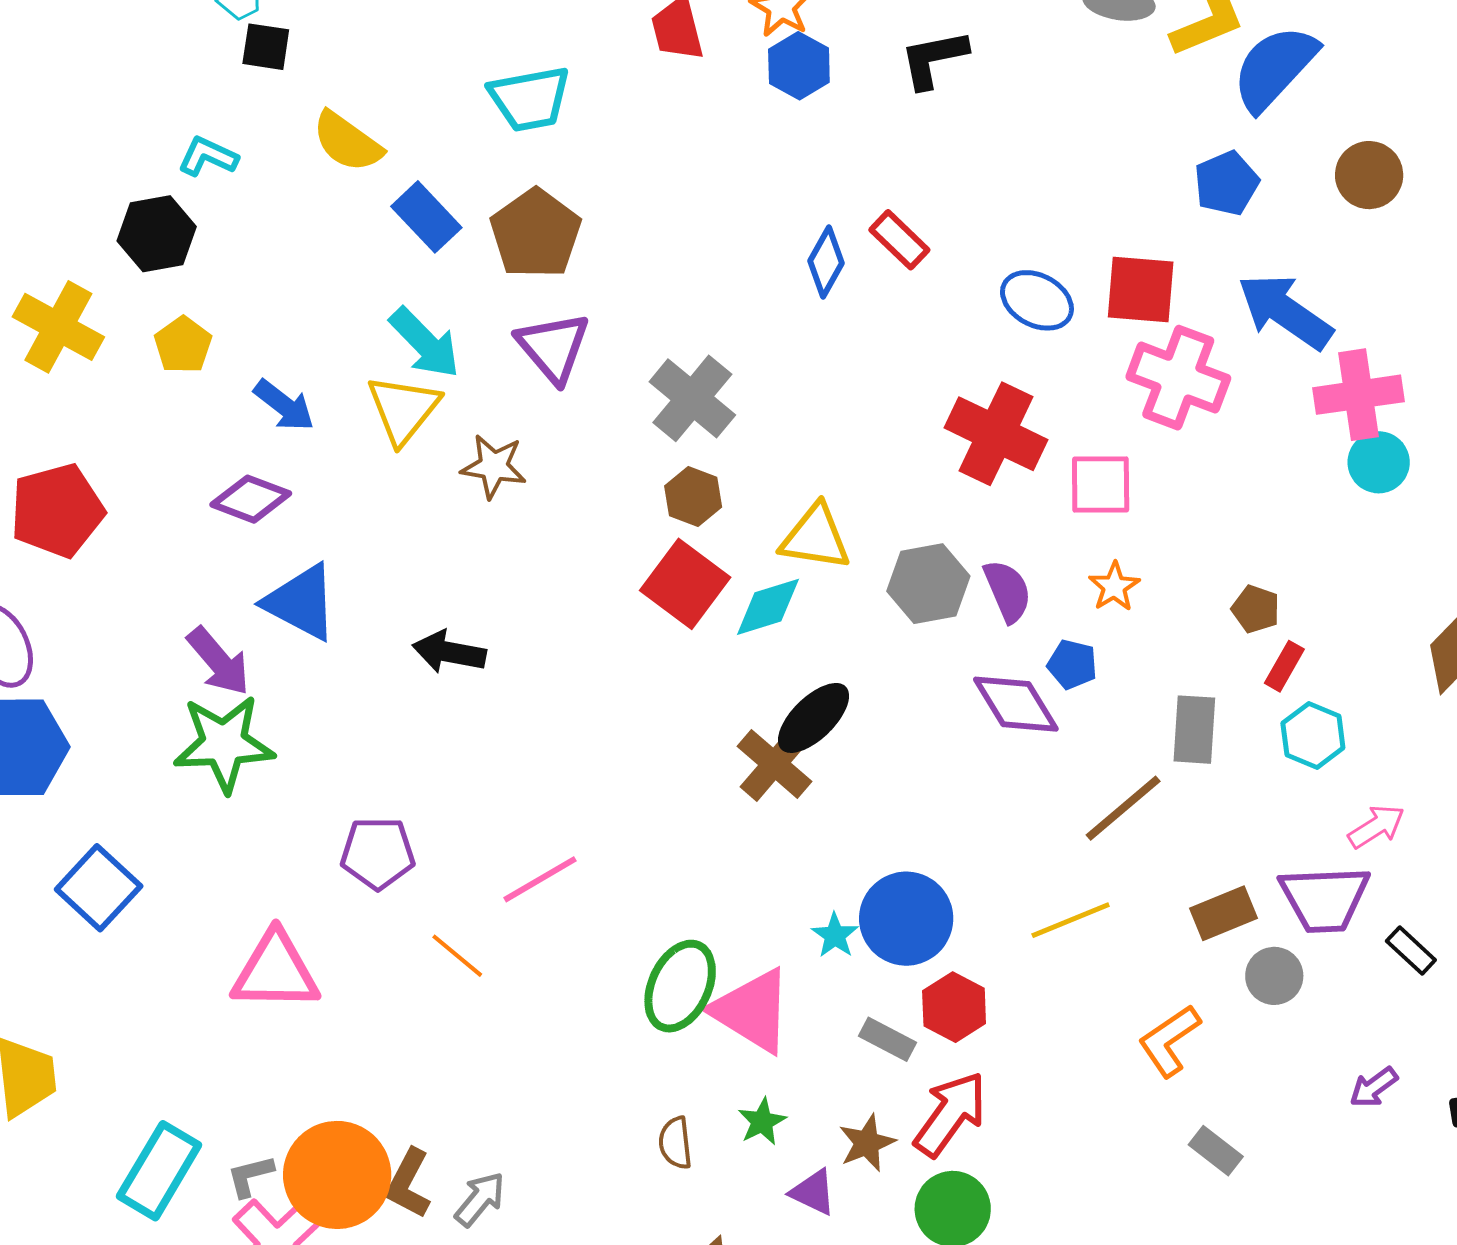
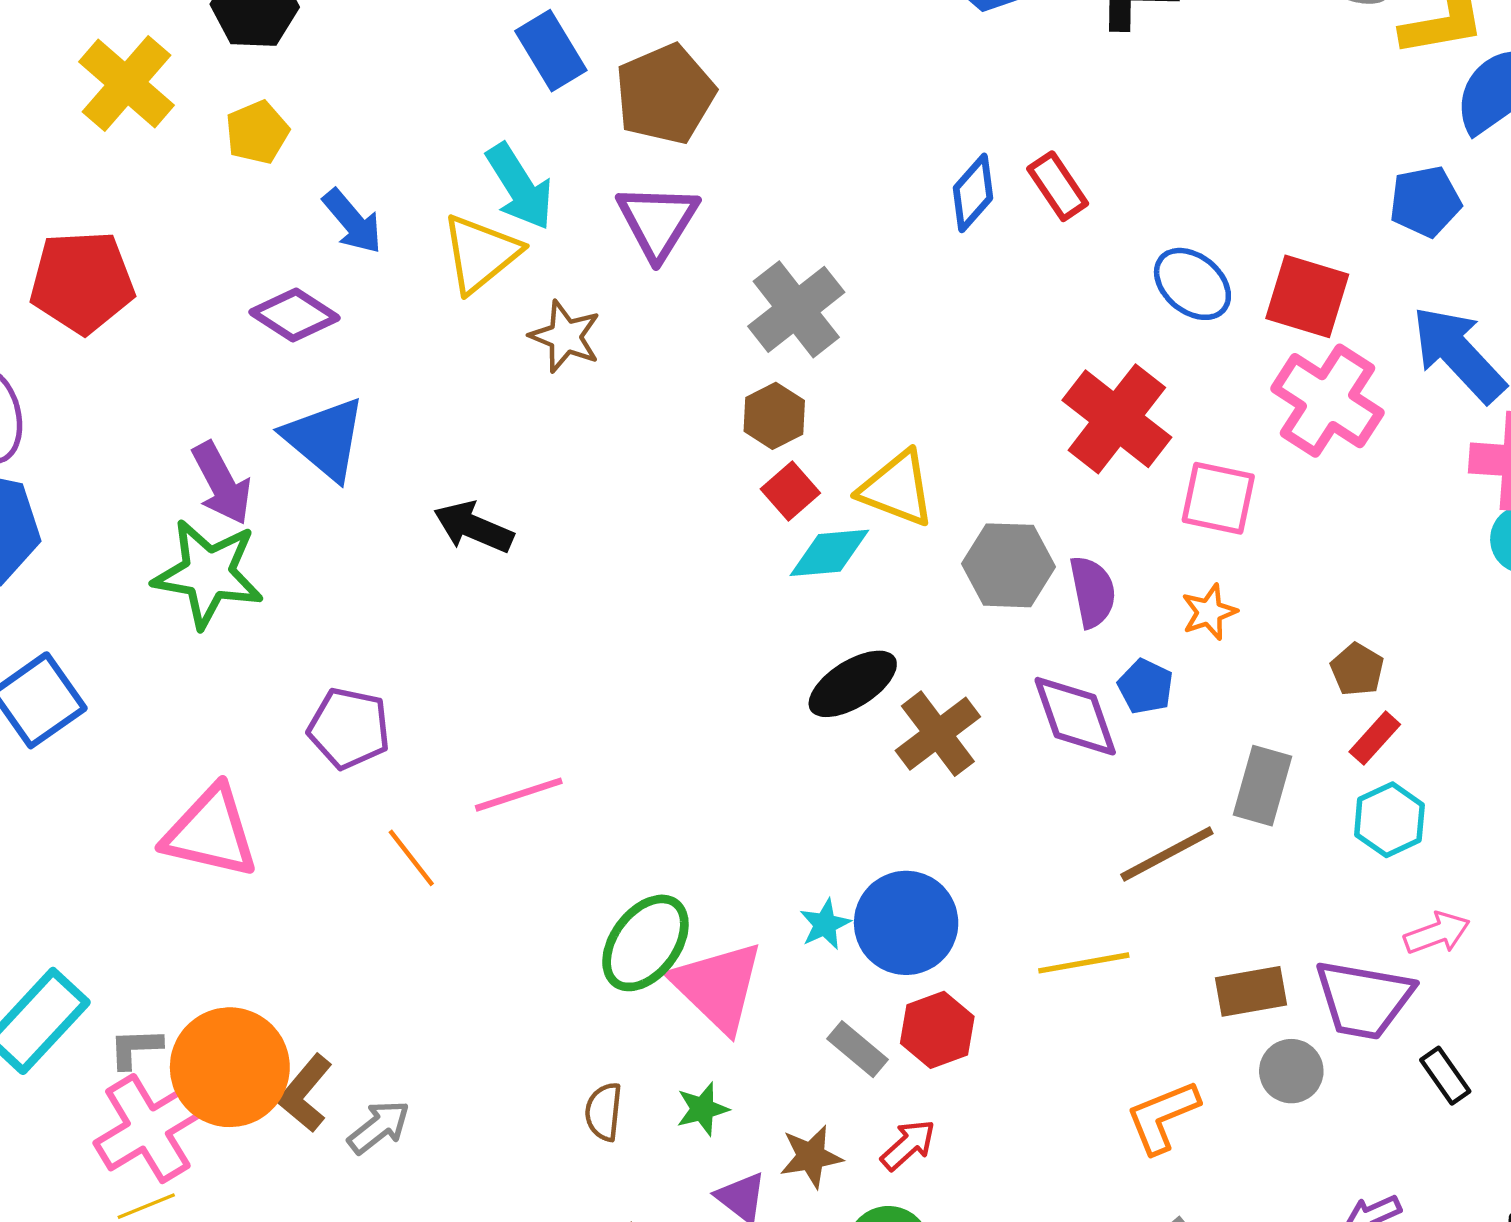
red square: (685, 584) -> (790, 491), moved, size x0.6
brown cross: (774, 764) -> (938, 734), moved
red arrow: (950, 1114) -> (908, 1145), size x0.6

